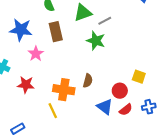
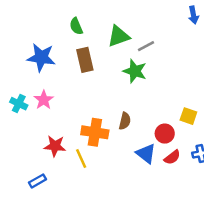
pink star: (36, 54) -> (44, 100), moved
red star: (26, 85) -> (55, 146), moved

